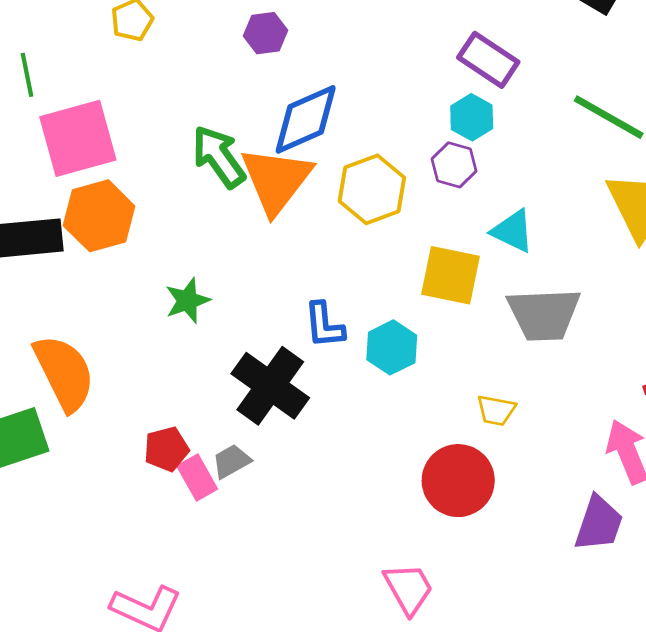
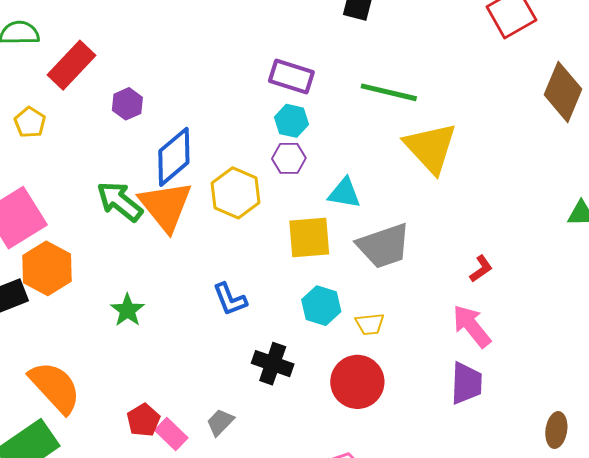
cyan hexagon: (392, 347) -> (321, 306), moved
black cross: (270, 386) -> (273, 364), moved, size x0.7
gray trapezoid: (231, 461) -> (220, 422), moved

